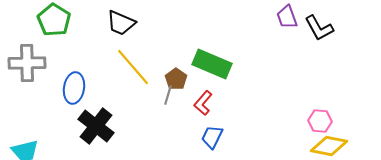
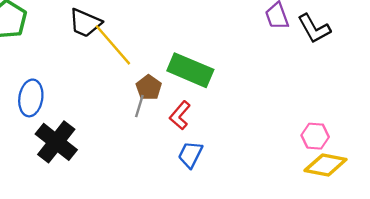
yellow line: (133, 67) -> (113, 45), moved

